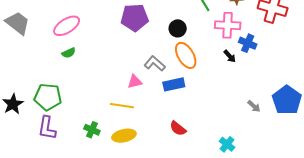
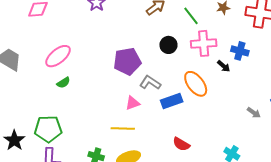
purple pentagon: (135, 18) -> (127, 61), moved
pink cross: (228, 25) -> (204, 43), moved
orange ellipse: (186, 55) -> (196, 84), moved

